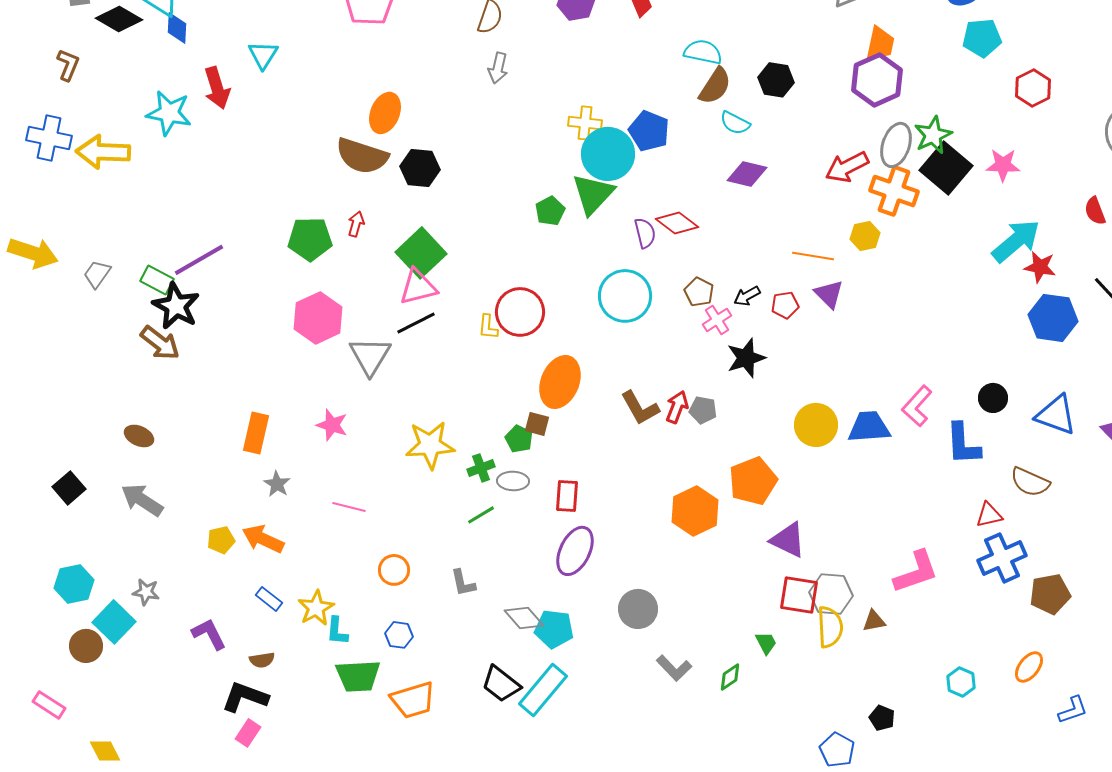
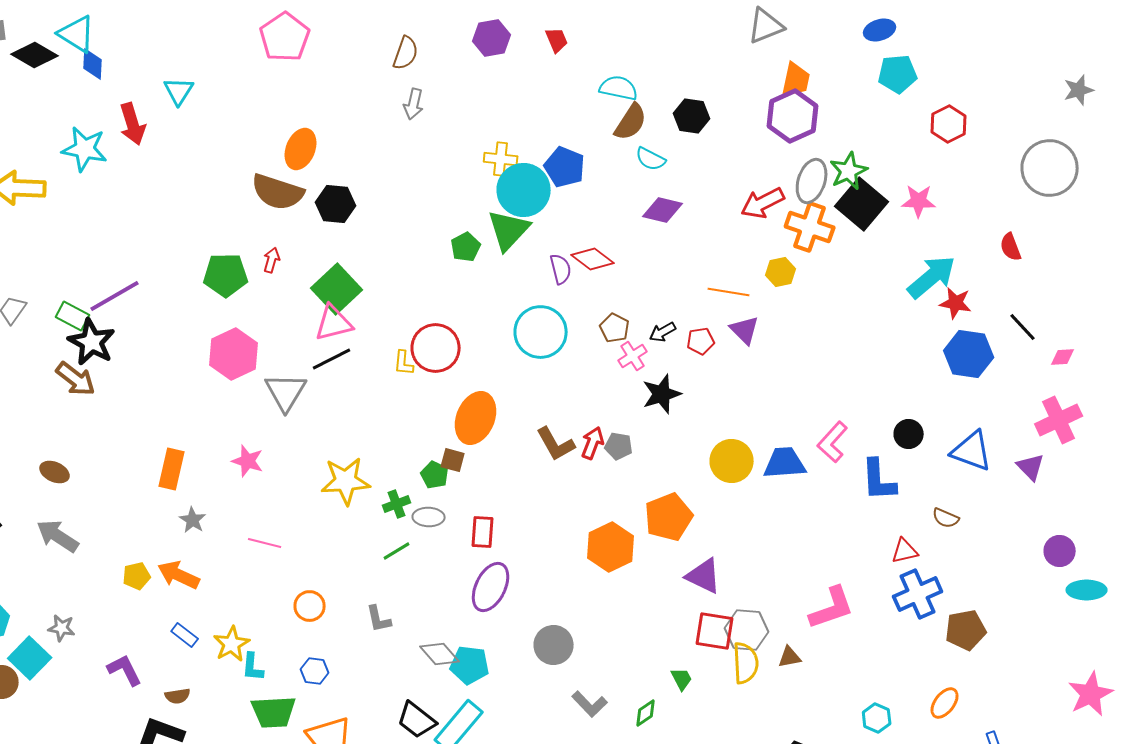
brown semicircle: (1030, 482) -> (946, 518), size x0.7

